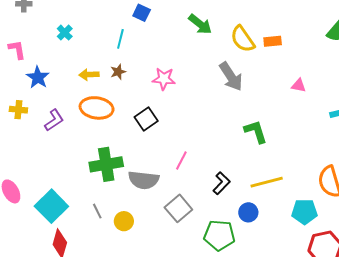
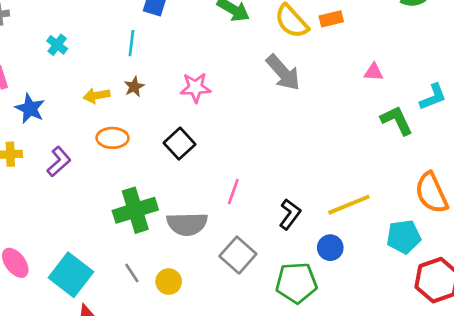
orange ellipse: (97, 108) -> (112, 138), size x0.7
green L-shape: (256, 132) -> (397, 120), moved

